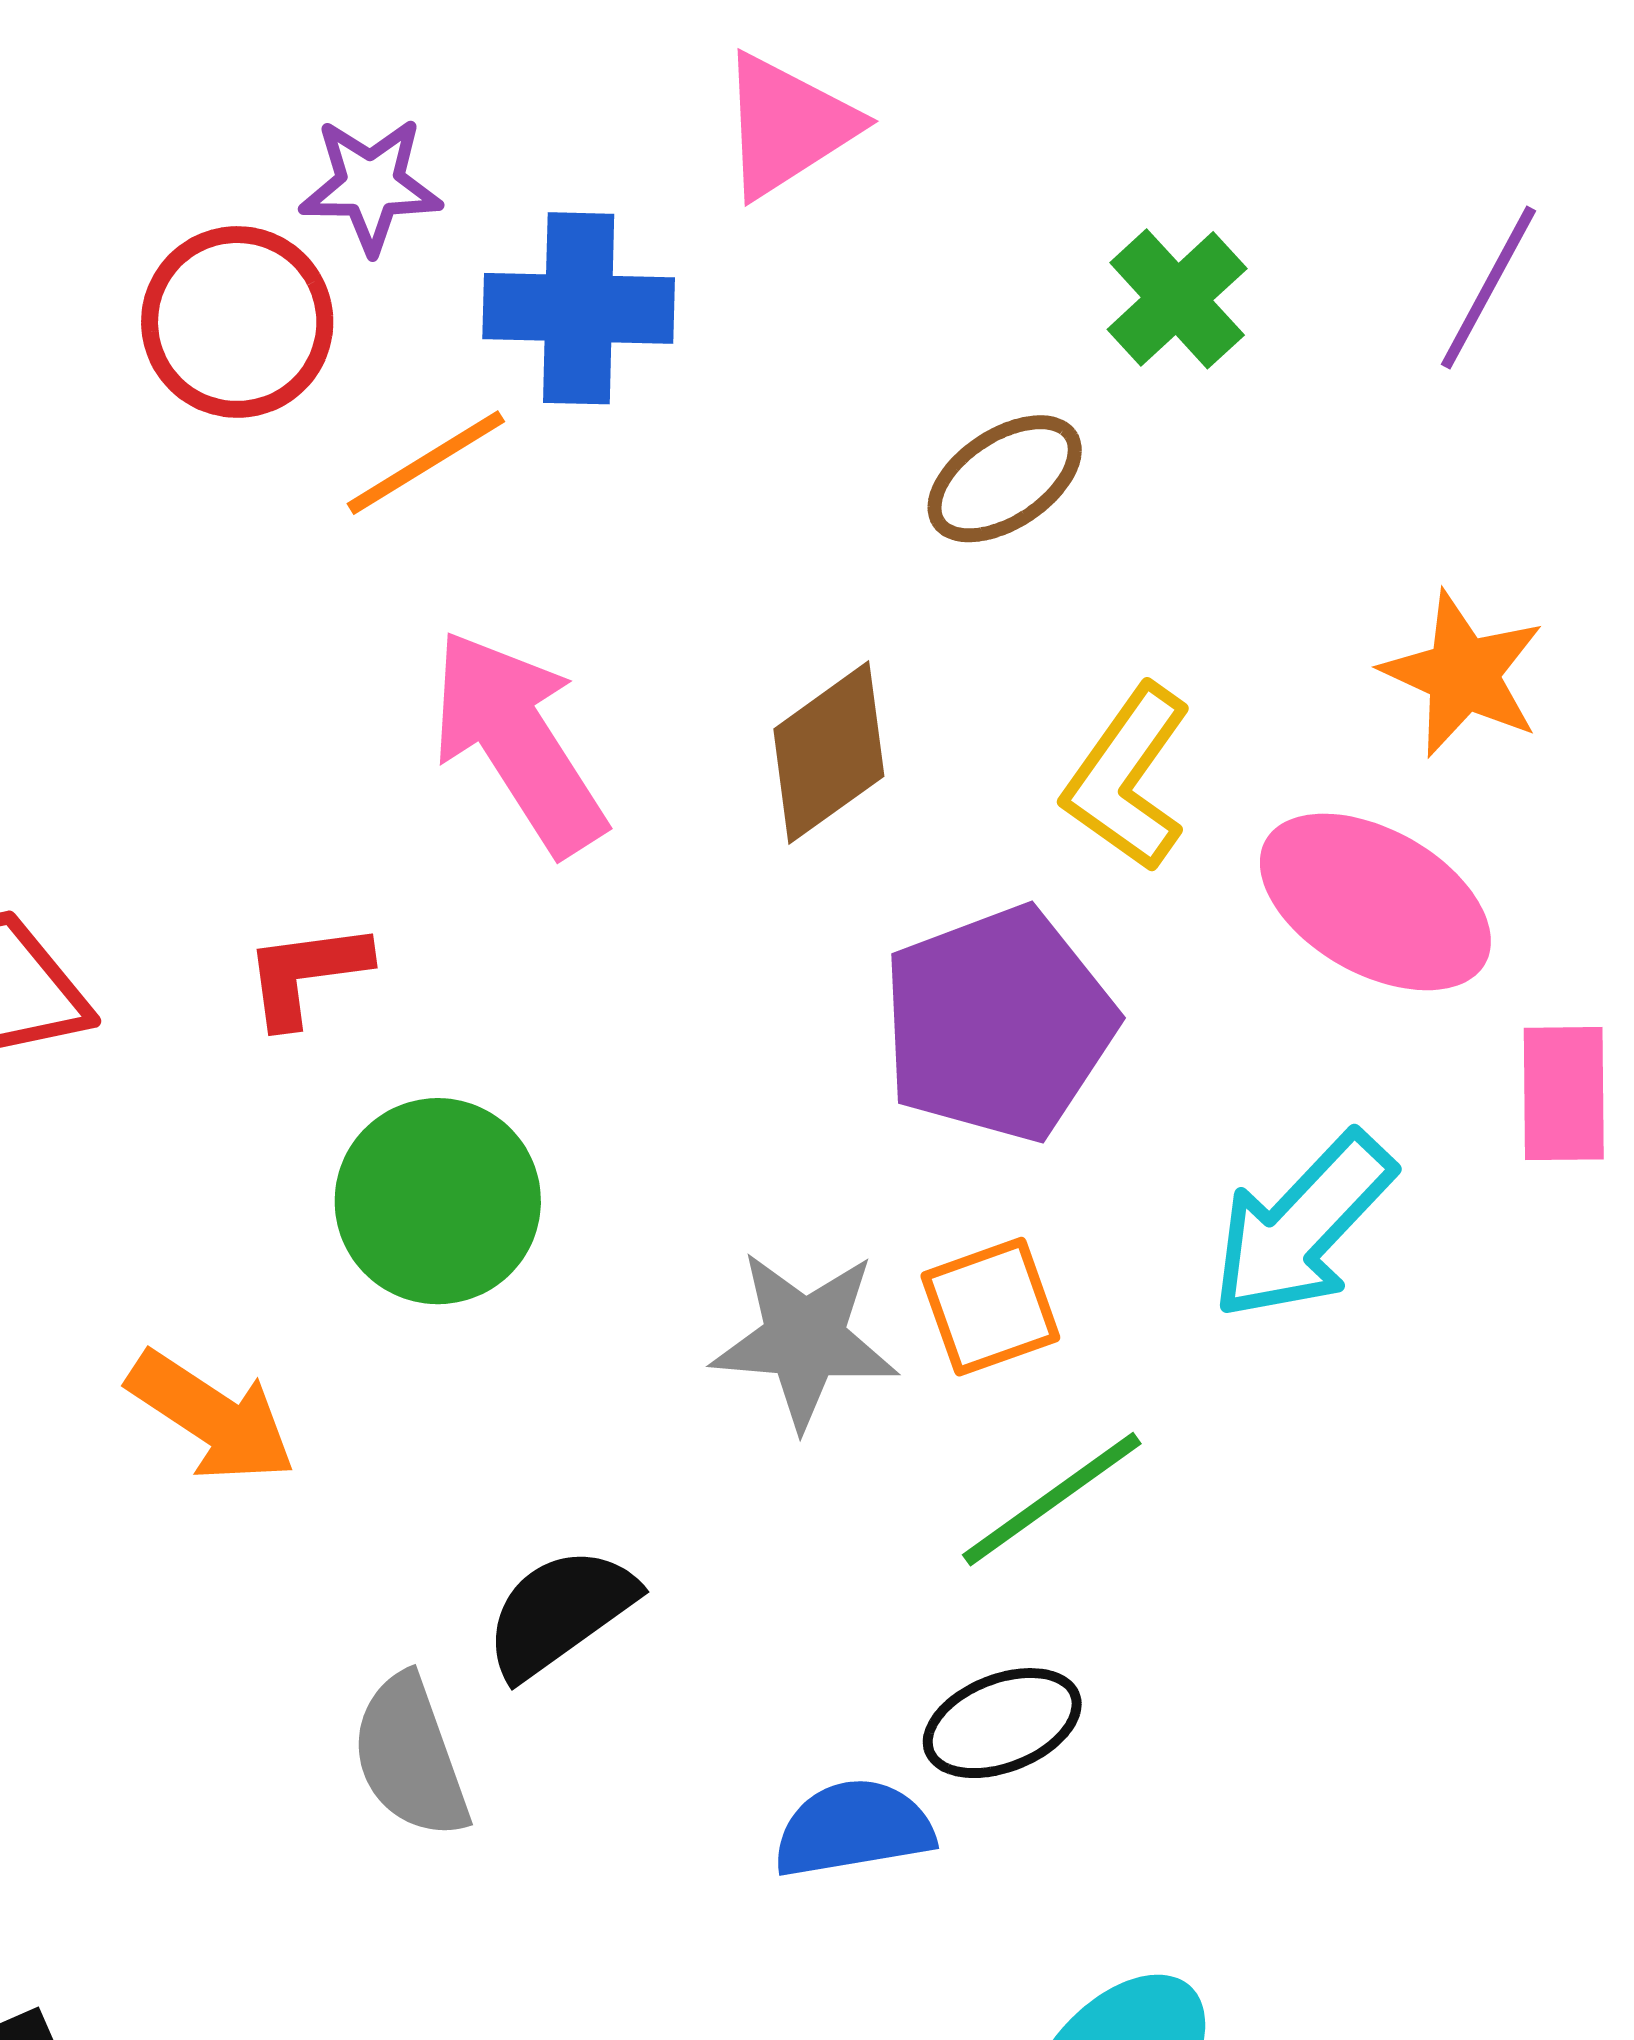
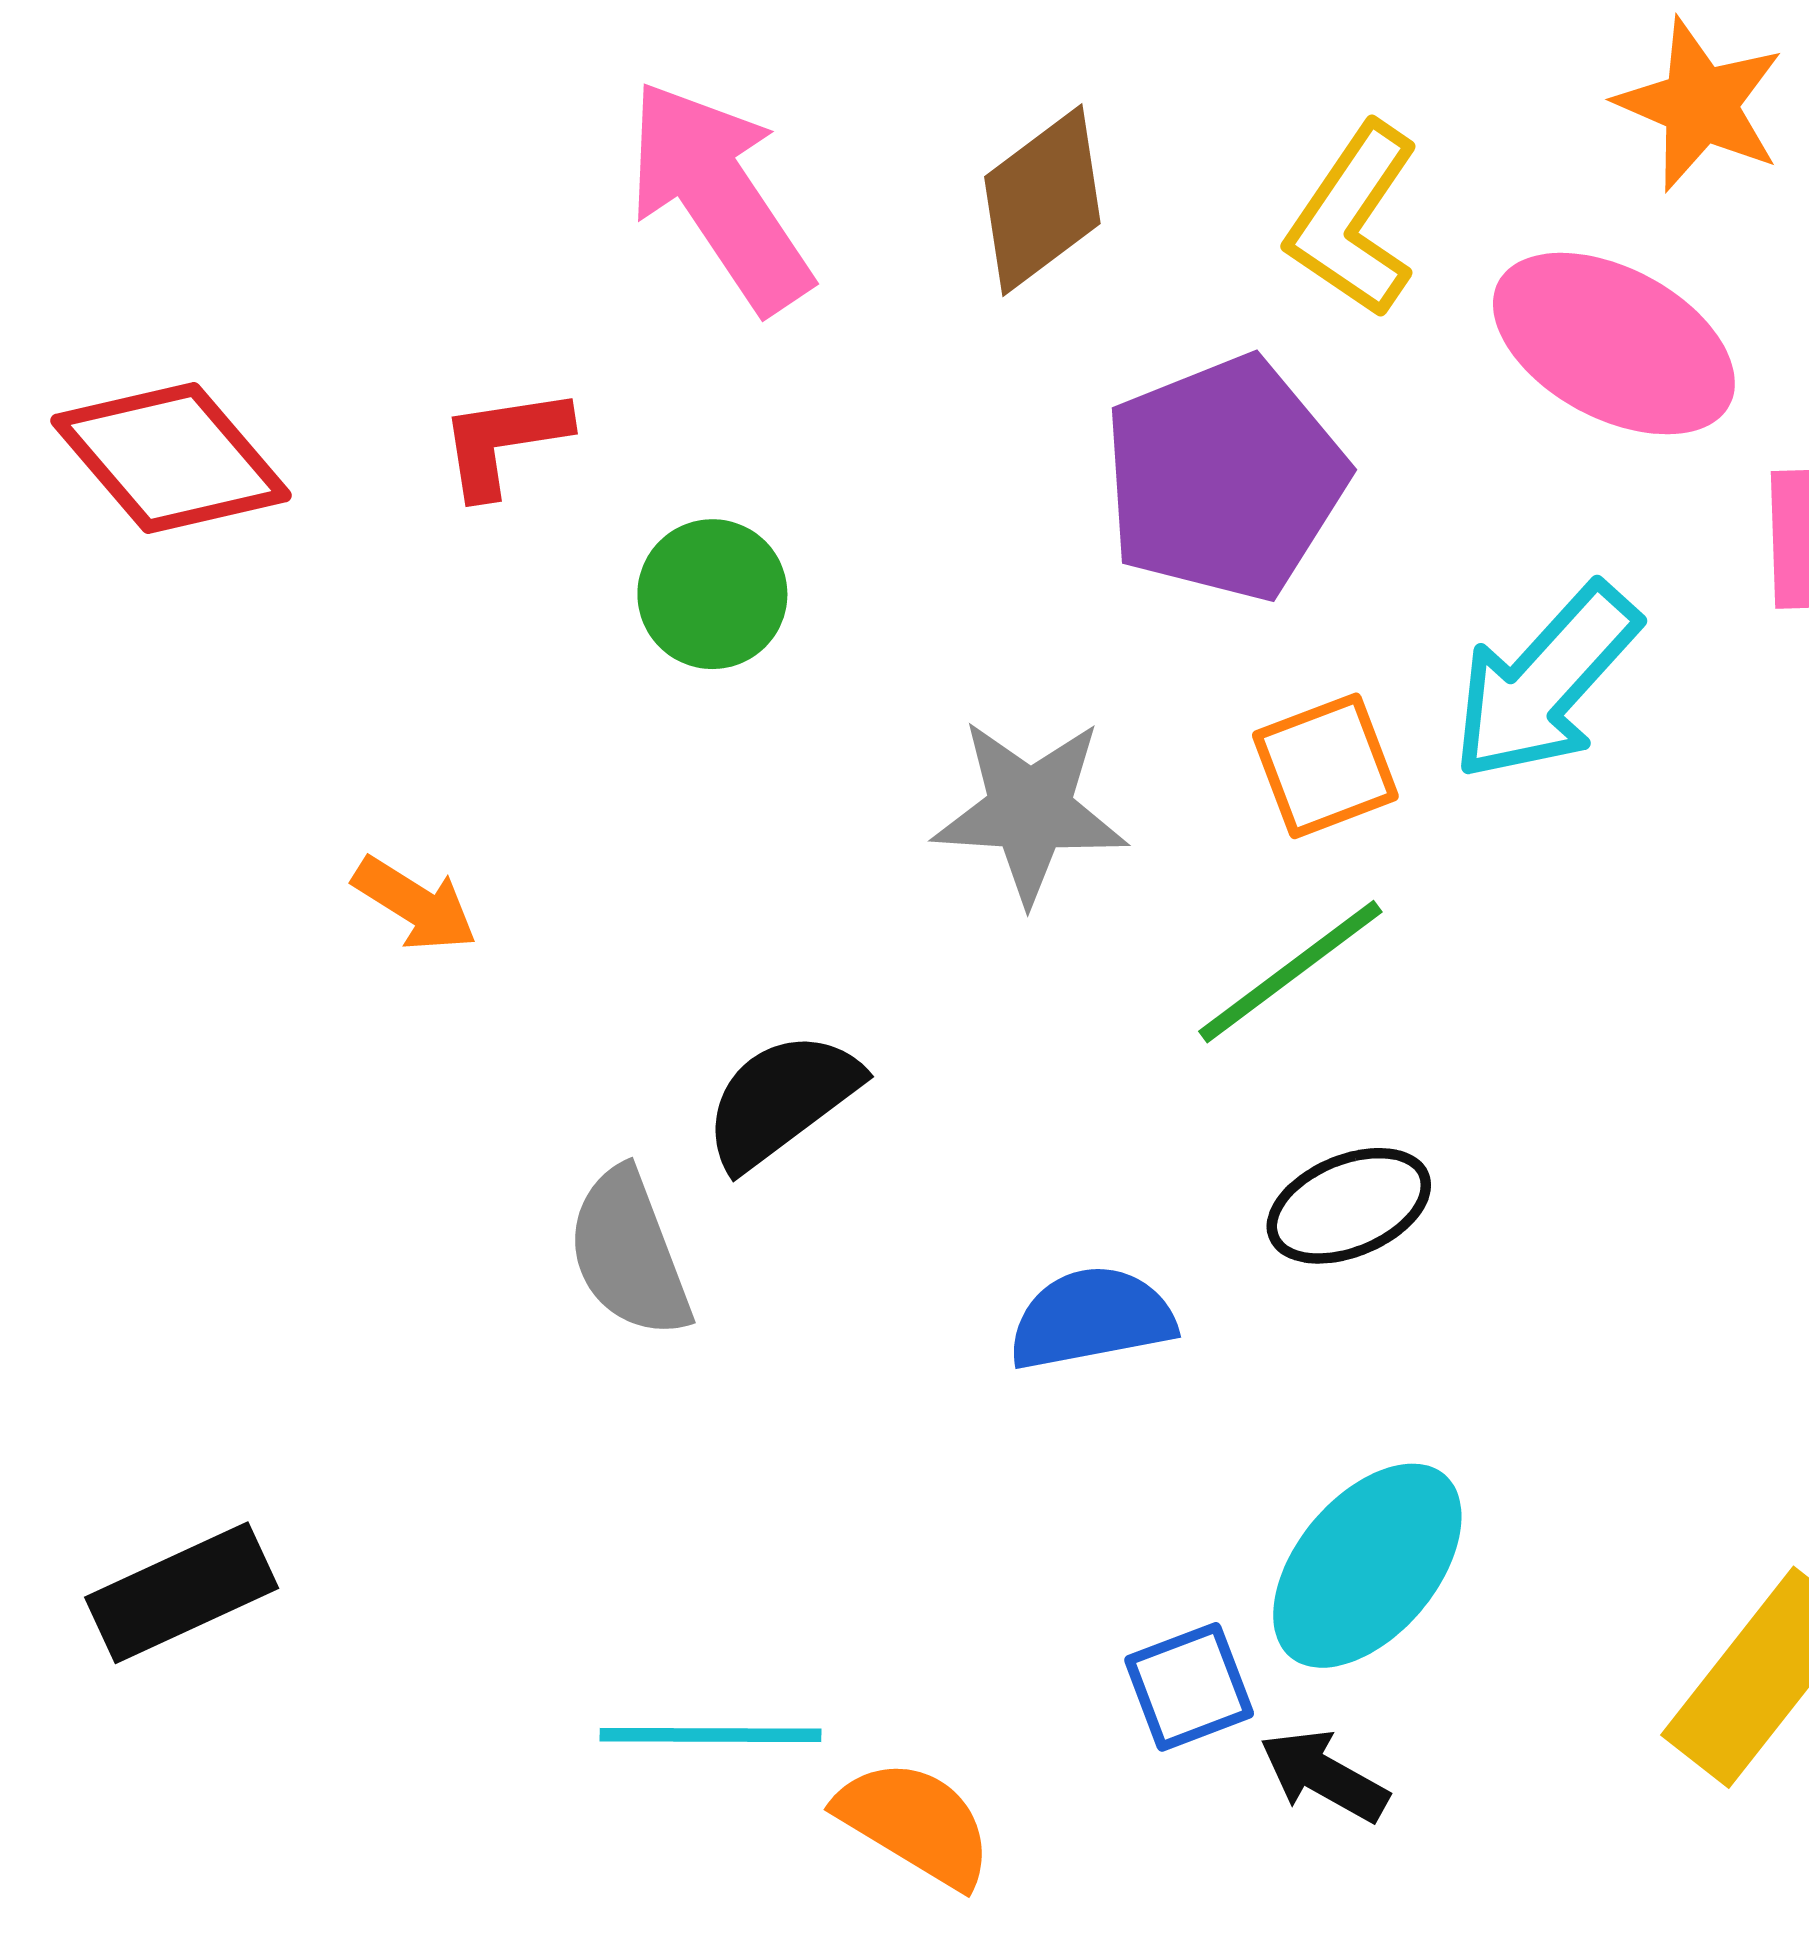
green circle: (438, 1201) -> (712, 594), moved, size x0.7
orange square: (990, 1307) -> (1325, 766), moved
orange arrow: (211, 1417) -> (415, 904), size x0.7
black ellipse: (1002, 1723) -> (1349, 1206), moved

